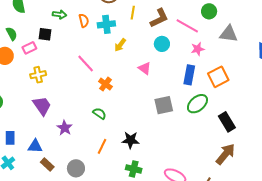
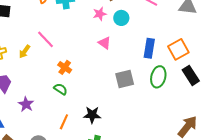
yellow arrow: (120, 45) -> (25, 51), moved
pink star: (198, 49) -> (100, 14), moved
orange cross: (105, 84) -> (65, 67), moved
green ellipse: (197, 104) -> (158, 77), turned -35
black rectangle: (227, 122) -> (191, 75), moved

